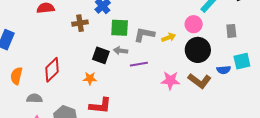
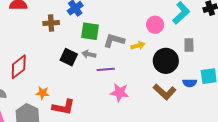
pink circle: (194, 24) -> (155, 25), moved
gray rectangle: (231, 31) -> (189, 45), moved
orange star: (90, 78) -> (43, 93), moved
pink star: (170, 80) -> (120, 92), moved

